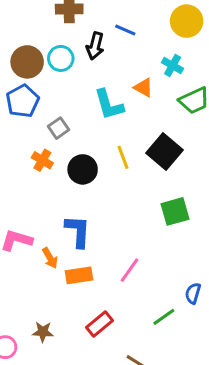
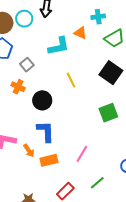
cyan cross: (173, 66) -> (98, 17), turned -32
cyan L-shape: (109, 105) -> (59, 46), turned -80
black square: (164, 151) -> (111, 73), moved
black circle: (83, 169) -> (42, 100), moved
green line: (164, 317) -> (97, 183), moved

